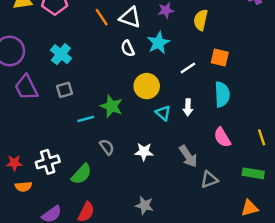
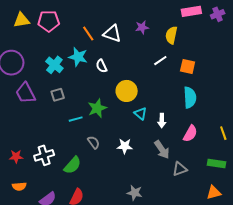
cyan star: (158, 43) -> (78, 57), moved, turned -30
white semicircle: (128, 48) -> (102, 66), moved
white line: (188, 68) -> (160, 61), moved
green star: (112, 106) -> (97, 108), turned 30
white arrow: (188, 107) -> (162, 121), moved
pink semicircle: (222, 137) -> (190, 133), turned -120
orange semicircle: (23, 187) -> (19, 186), moved
gray star: (144, 205) -> (135, 193), moved

